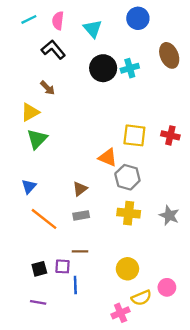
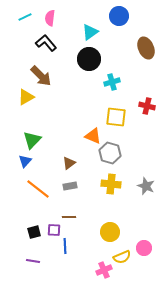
cyan triangle: (93, 29) -> (90, 32), moved, turned 36
cyan cross: (130, 68) -> (112, 82), moved
brown arrow: (47, 88) -> (41, 76), size x1.6
red cross: (170, 135) -> (147, 106), moved
green triangle: (37, 139) -> (32, 140), moved

